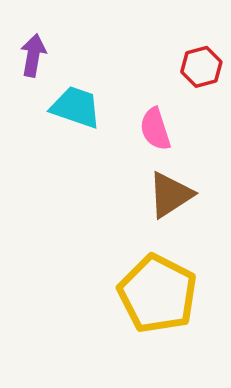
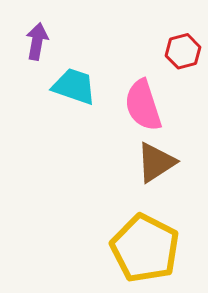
pink semicircle: (155, 129) -> (143, 105), size x1.4

